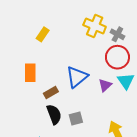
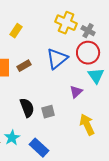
blue triangle: (77, 77) -> (57, 59), moved
purple triangle: (105, 85) -> (76, 92), moved
brown rectangle: (51, 93) -> (24, 66), moved

